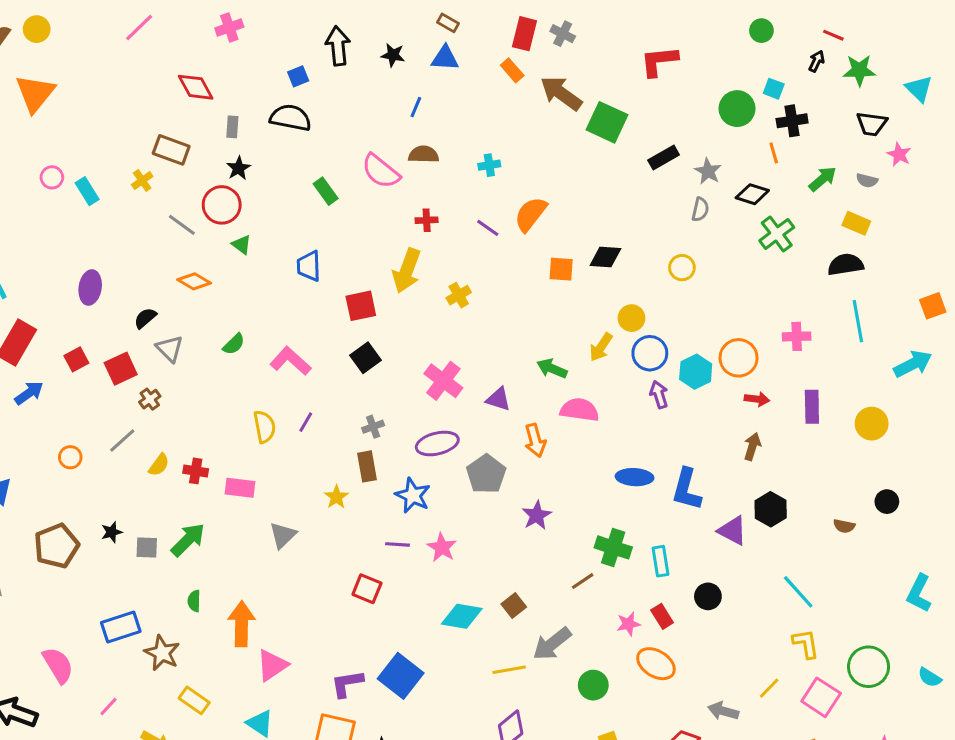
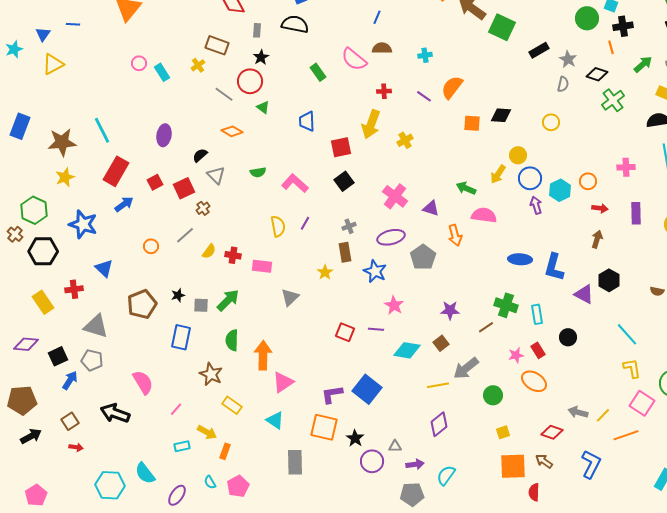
green semicircle: (234, 344) -> (258, 172), turned 35
orange circle: (739, 358) -> (588, 181), size x0.7
purple star: (537, 515) -> (450, 310), moved, turned 30
purple line: (398, 544) -> (376, 329), moved
green semicircle: (194, 601) -> (232, 340), size x1.5
blue rectangle: (121, 627) -> (181, 337), moved, turned -60
yellow line: (769, 688) -> (603, 415), moved

